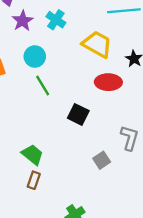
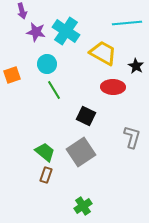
cyan cross: (56, 20) -> (66, 31), size x1.5
purple star: (23, 21) -> (36, 32), turned -30
gray square: (102, 160) -> (81, 152), moved, size x1.8

